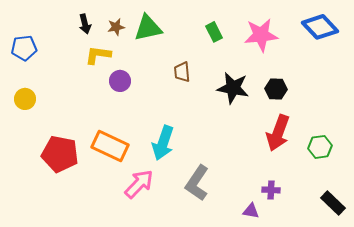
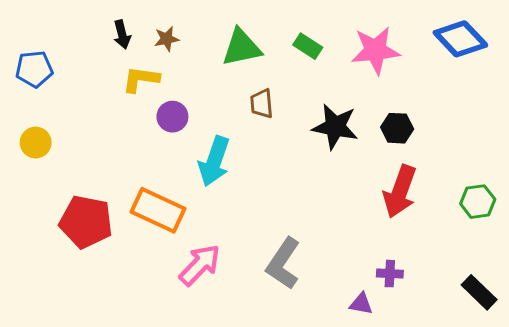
green triangle: (148, 28) -> (242, 48), moved
green rectangle: (214, 32) -> (308, 46), turned -30
cyan arrow: (163, 143) -> (214, 161), moved
green hexagon: (320, 147) -> (478, 202), moved

